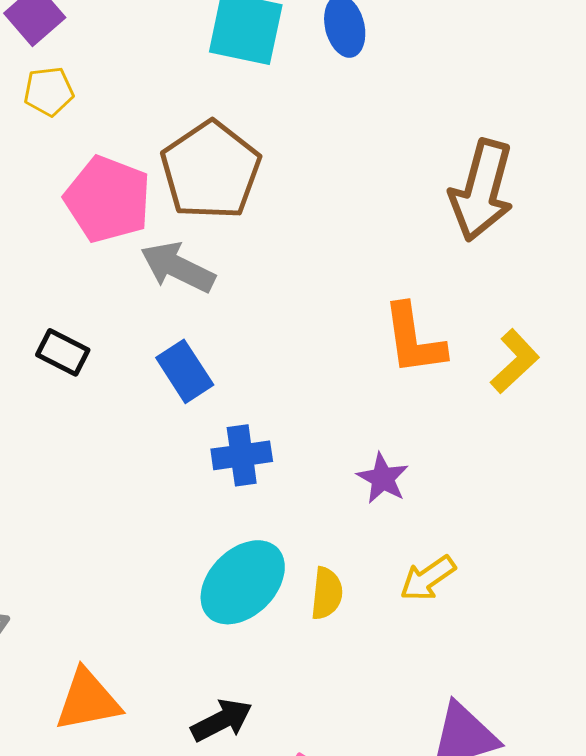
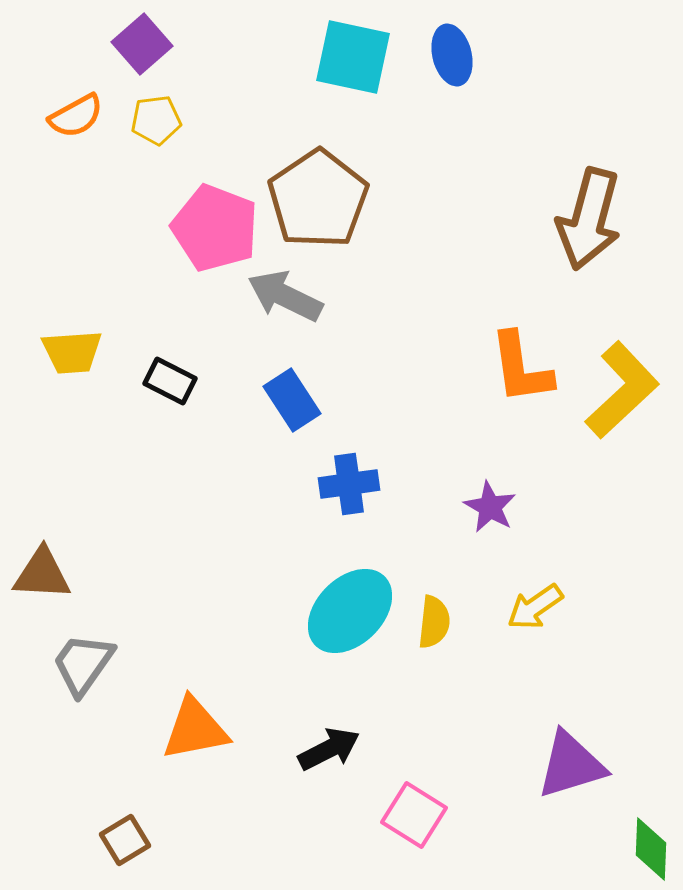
yellow L-shape: (515, 361) -> (622, 390), size x1.5

